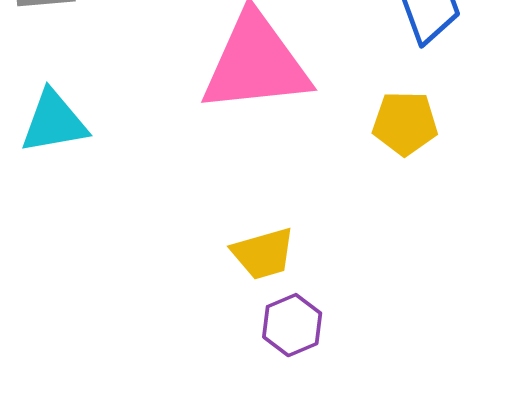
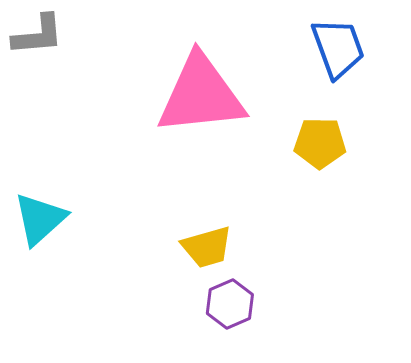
cyan triangle: (54, 122) -> (40, 219), moved, turned -32

